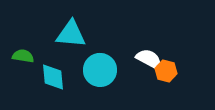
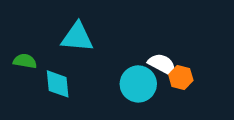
cyan circle: (100, 70) -> (138, 84), moved

